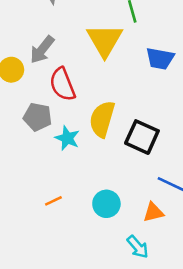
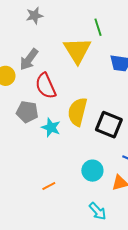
orange line: (53, 201) -> (49, 186), moved
cyan circle: (106, 204) -> (92, 171), moved
cyan arrow: (138, 247) -> (98, 211), moved

